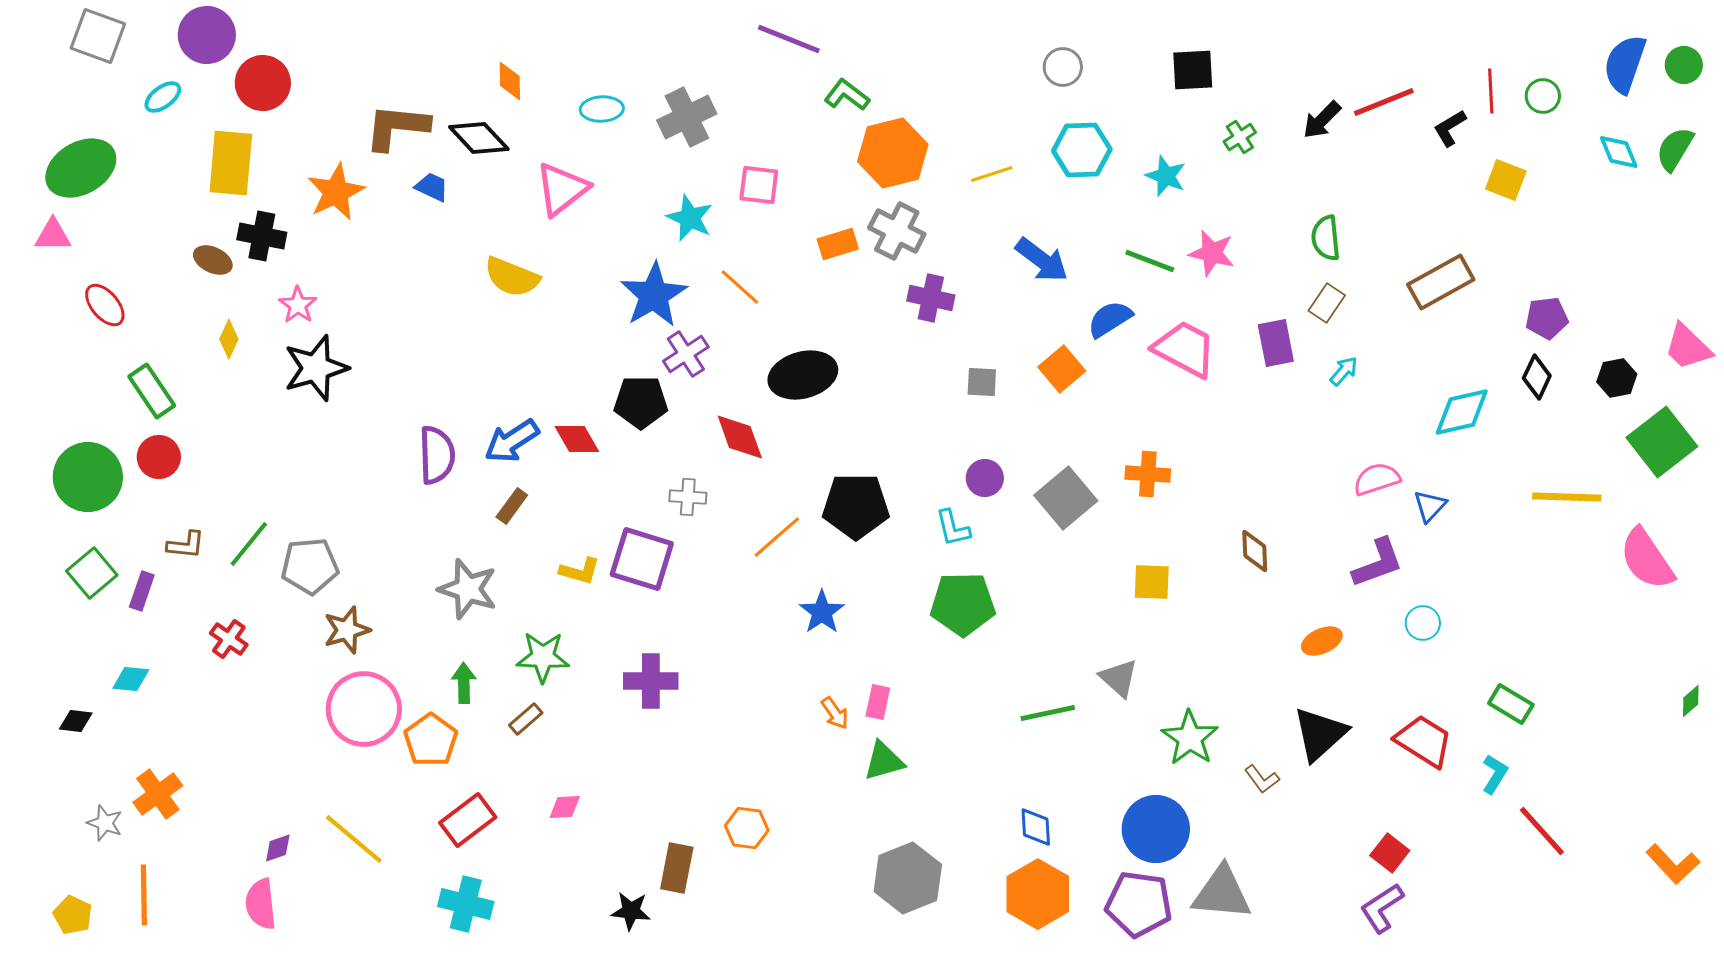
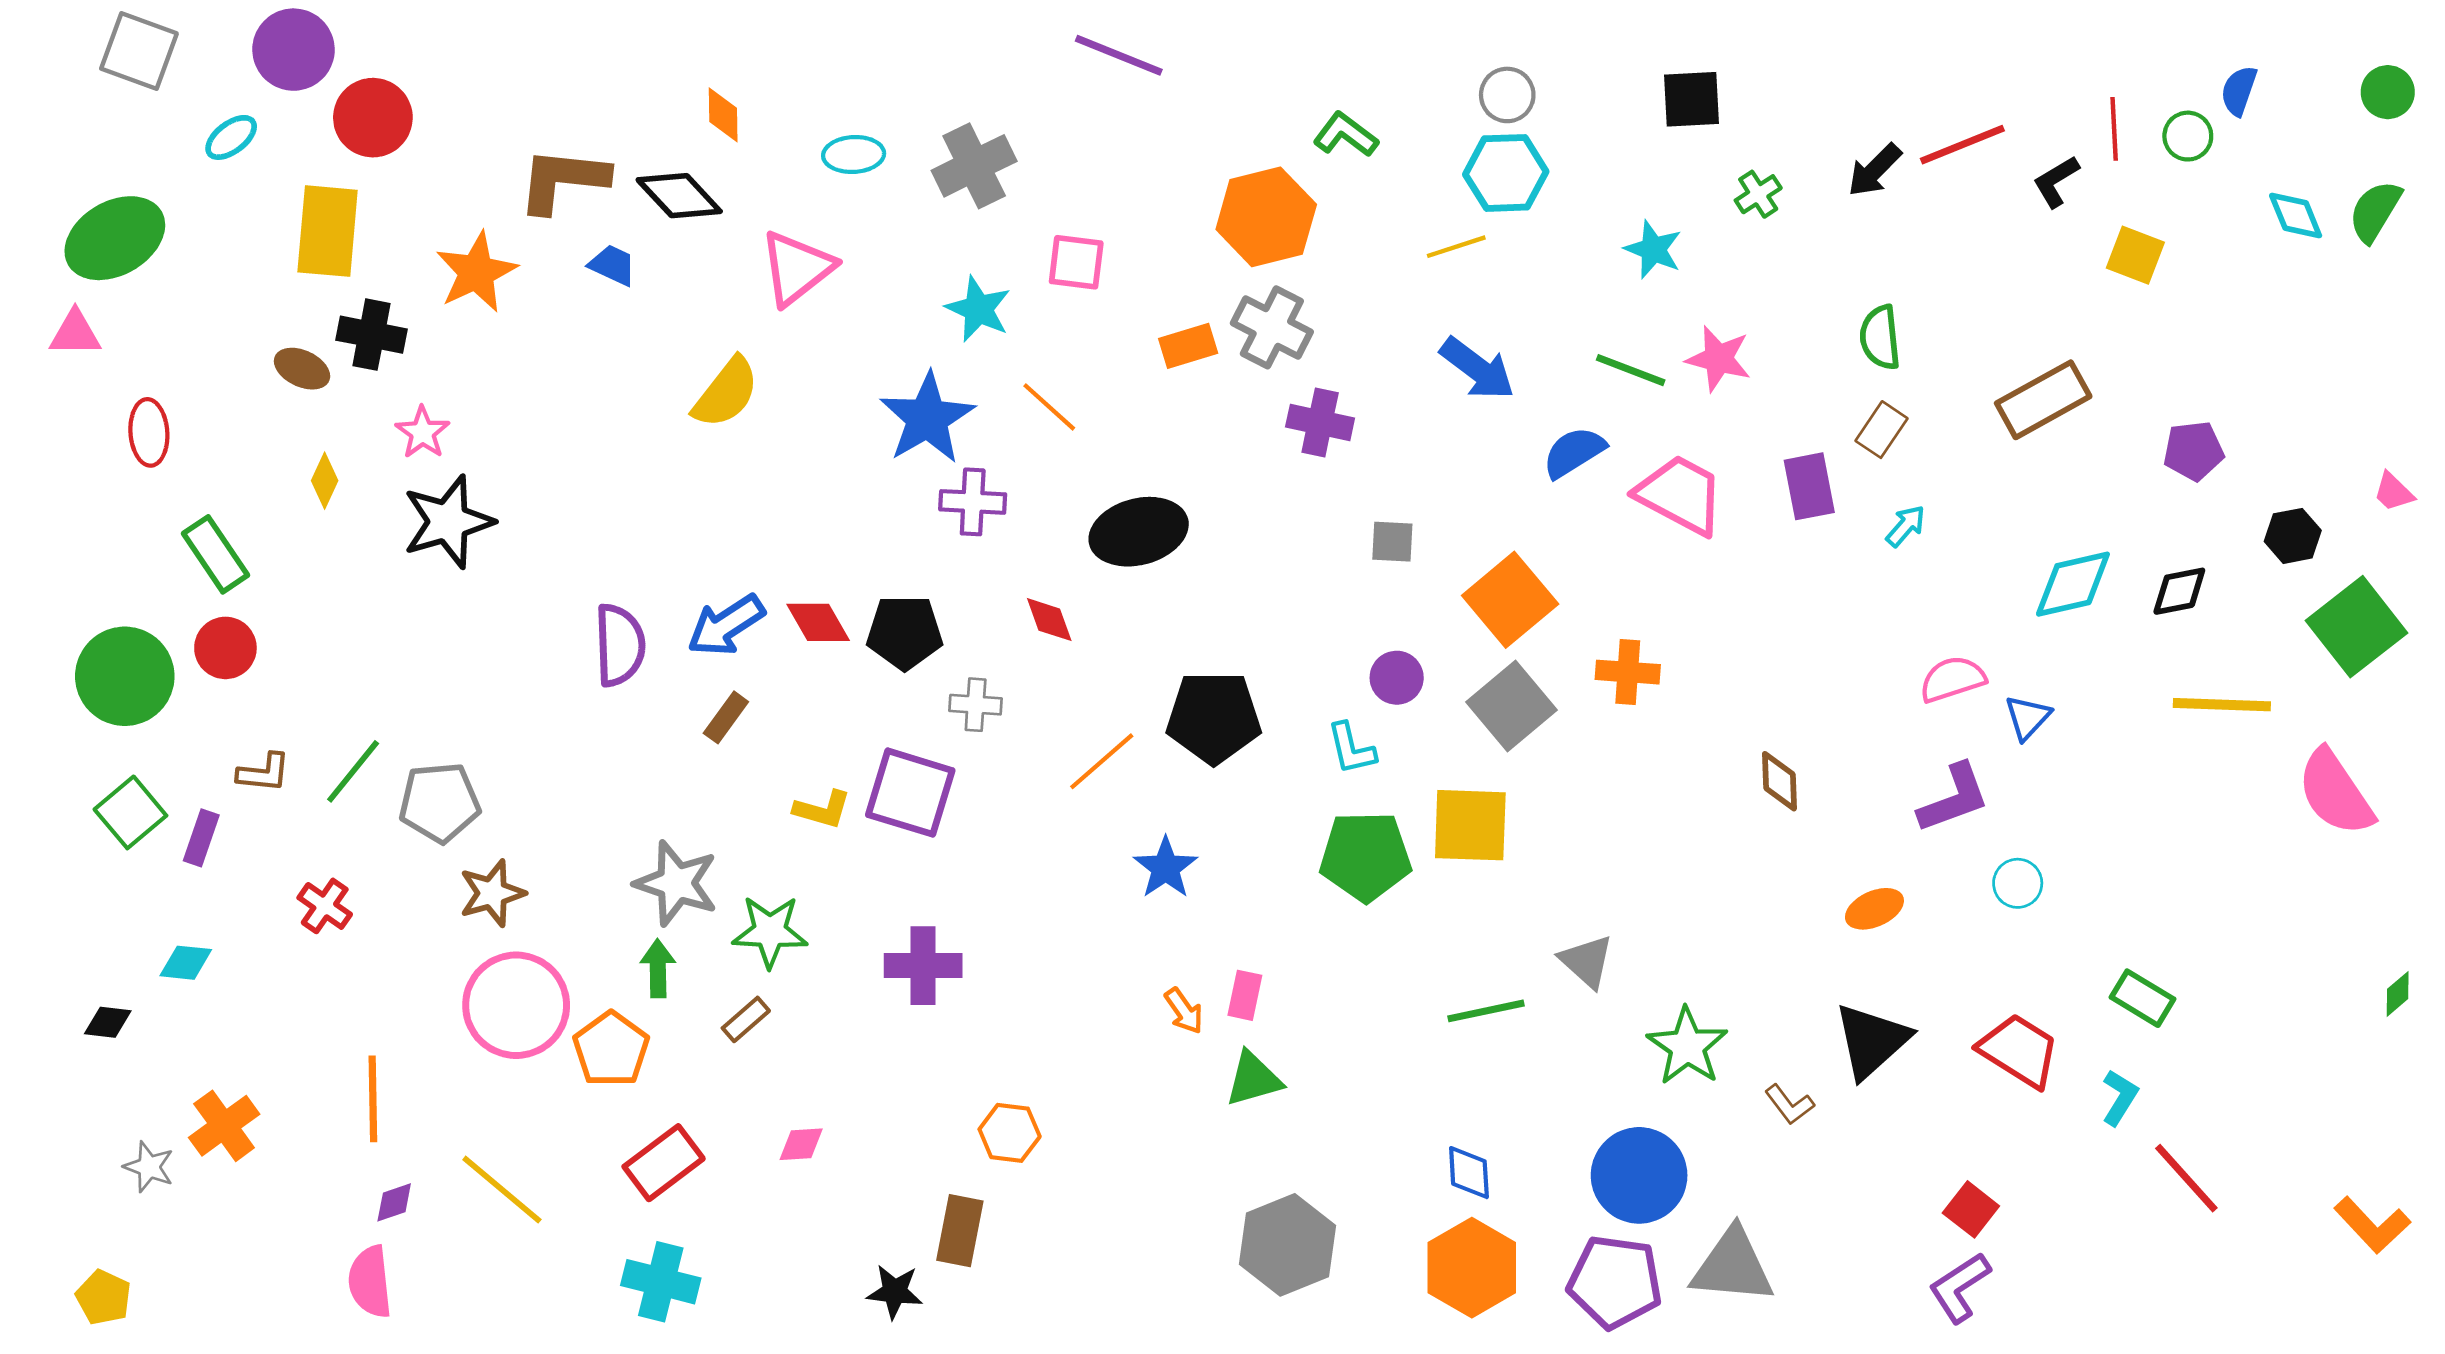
blue semicircle: (1625, 64) -> (2239, 91), moved, size x0.6
green L-shape: (847, 95) -> (1346, 135), moved
cyan hexagon: (1082, 150) -> (1506, 173), moved
yellow line: (992, 174) -> (1456, 247), moved
yellow semicircle: (512, 277) -> (726, 393), turned -74
red ellipse: (105, 305) -> (149, 432), turned 36
pink trapezoid: (1688, 347) -> (2393, 492), size x0.6
purple cross: (686, 354) -> (973, 502), turned 36
orange square: (1062, 369) -> (1510, 600), moved, size x1.4
black diamond: (1537, 377) -> (2179, 591), moved, turned 54
black pentagon: (641, 402) -> (905, 632), moved
red diamond: (740, 437) -> (1049, 620), size x0.7
yellow square: (1152, 582) -> (1470, 825), moved, size x1.5
gray star: (468, 589) -> (676, 883), moved
orange hexagon: (747, 828) -> (1010, 1133), moved
orange line: (144, 895) -> (373, 1099), moved

